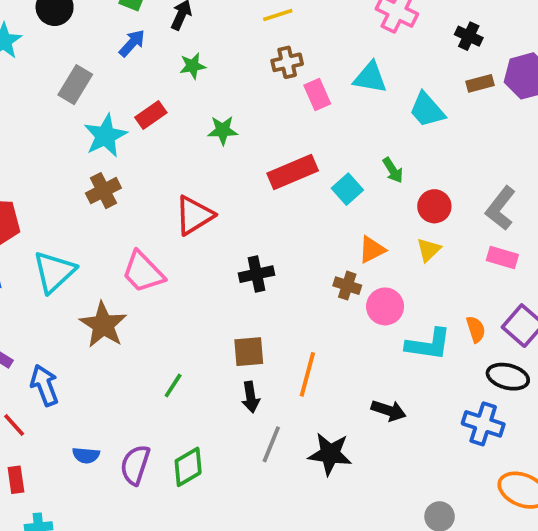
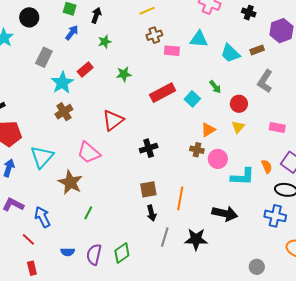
brown rectangle: (480, 83) -> (257, 50), moved
pink rectangle: (317, 94) -> (172, 51), turned -56
gray L-shape: (501, 208) -> (265, 81), moved
green line: (173, 386) -> (88, 213), moved
black arrow: (389, 410) -> (225, 213), size x1.4

